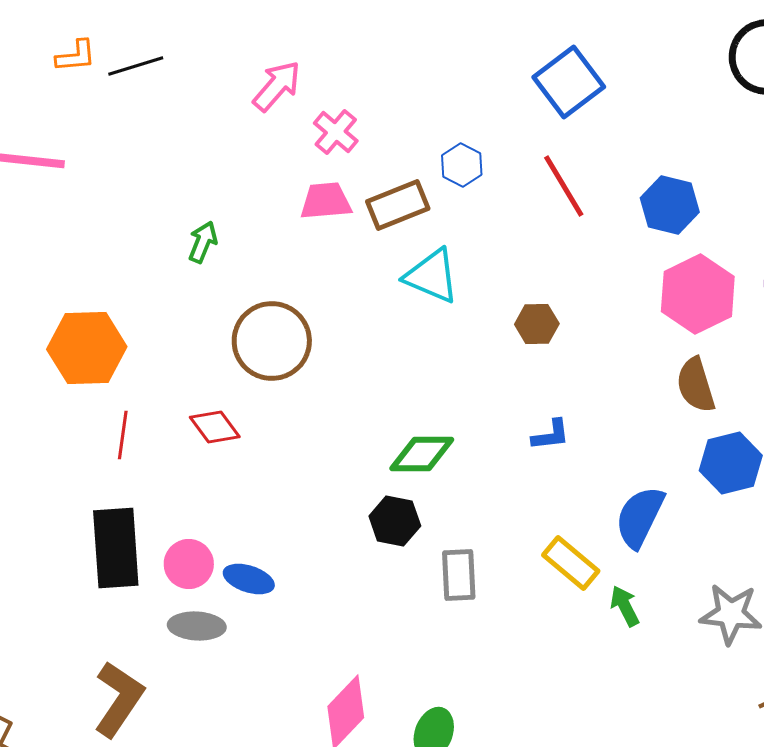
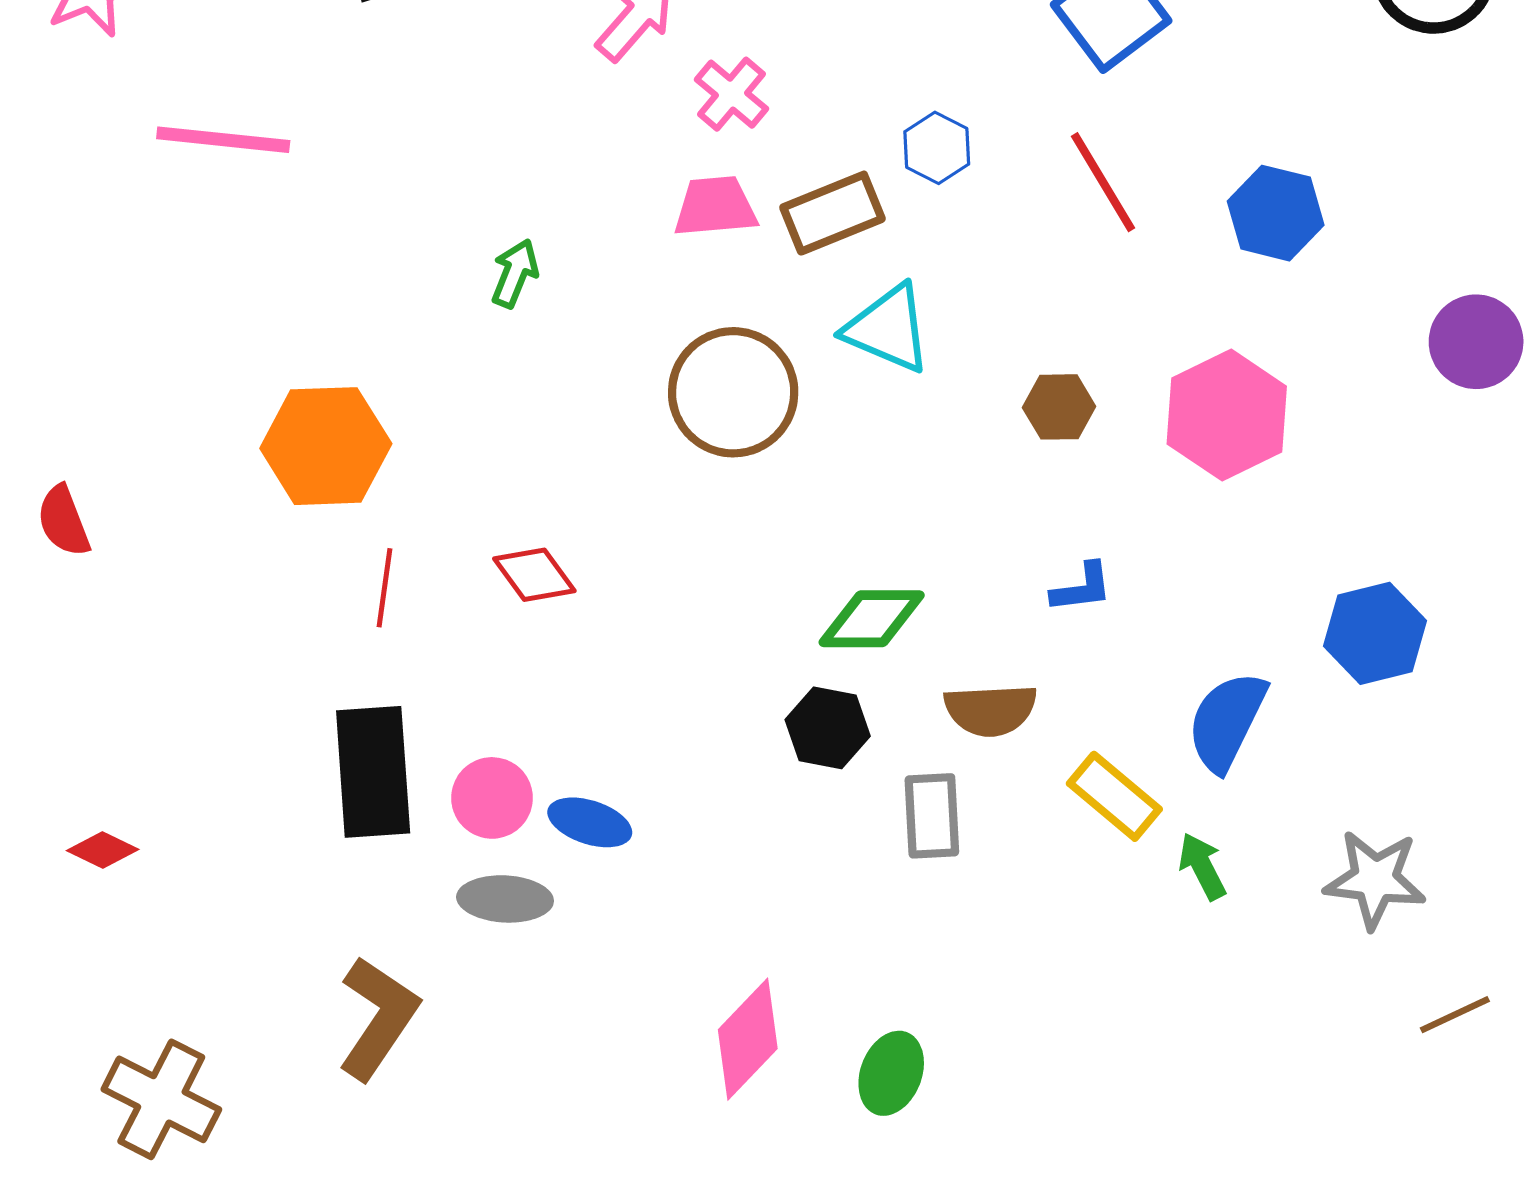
pink hexagon: (698, 294) -> (1227, 415), moved
brown circle: (272, 341) -> (733, 392), moved
brown semicircle: (696, 385) -> (991, 710), moved, turned -76

